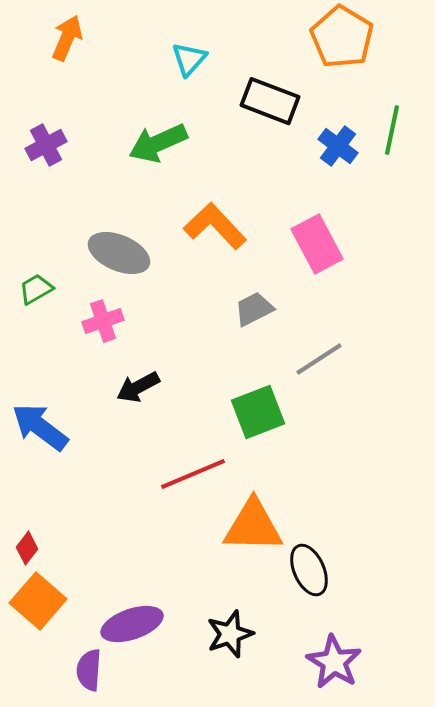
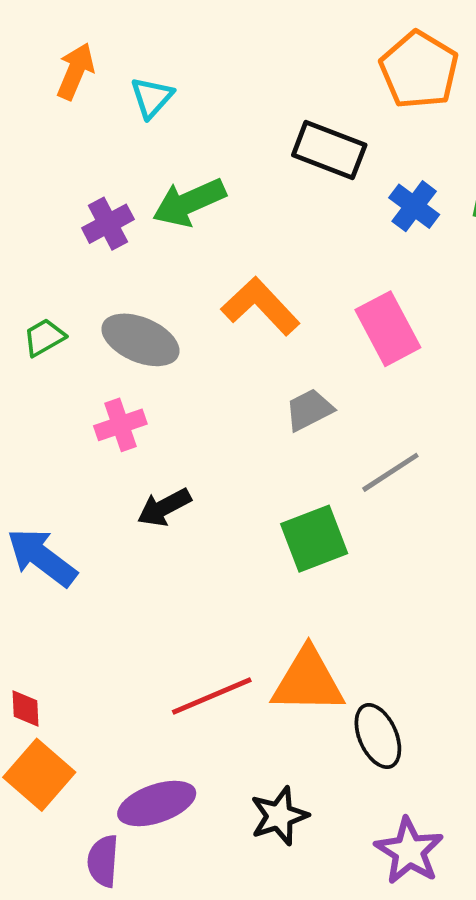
cyan triangle: (189, 59) -> (152, 97), moved
purple cross: (46, 145) -> (108, 224), moved
green trapezoid: (36, 289) -> (44, 337), moved
red line: (193, 474) -> (212, 696), moved
red diamond: (27, 548) -> (26, 709), turned -40

